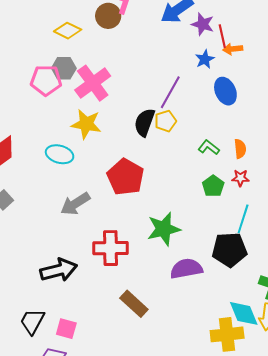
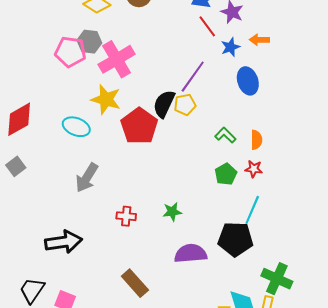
red line: (222, 36) -> (207, 26), moved, turned -30
red pentagon: (126, 177) -> (139, 126), moved
gray arrow: (75, 204) -> (87, 178), turned -32
green star: (164, 229) -> (172, 212), size x0.6
red cross: (110, 248) -> (126, 216), moved, size x0.6

